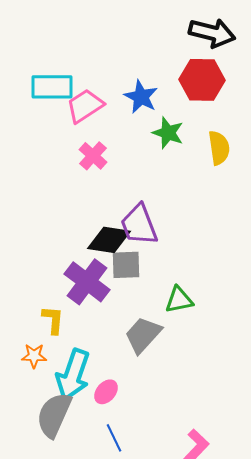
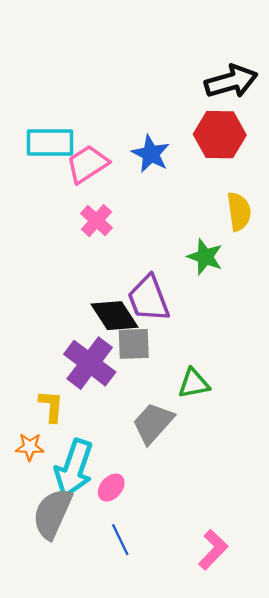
black arrow: (212, 33) -> (231, 81), turned -30
green star: (168, 133) -> (205, 257), moved
black diamond: (109, 240) -> (115, 316), turned 48

